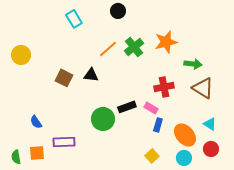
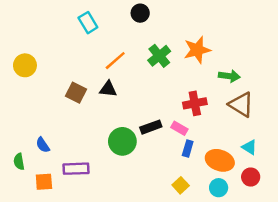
orange line: (108, 49) -> (115, 61), moved
orange ellipse: (185, 135) -> (220, 160), turned -30
green semicircle: (16, 157) -> (19, 162), moved

